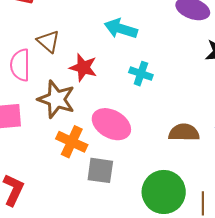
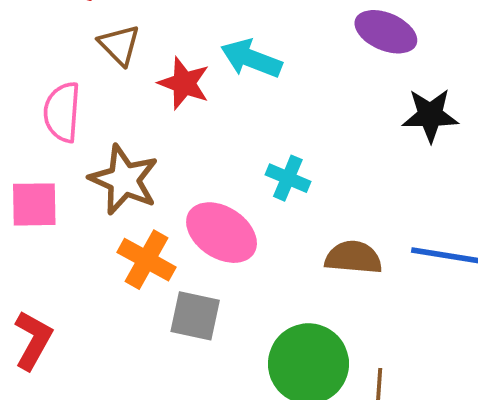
brown triangle: (48, 41) -> (119, 45), moved
red star: (83, 67) -> (184, 83), moved
cyan cross: (141, 74) -> (288, 178), moved

